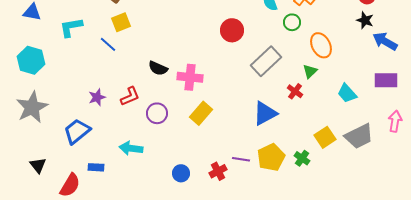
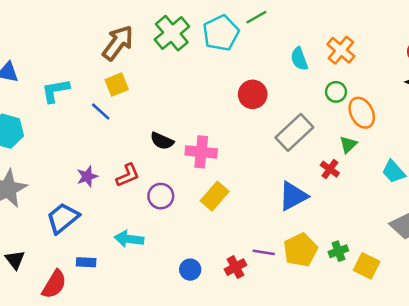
green circle: (292, 22) -> (336, 92), moved
yellow square: (325, 137) -> (367, 266), moved, turned -30
green cross: (302, 158) -> (338, 251), turned 35

